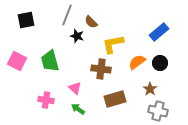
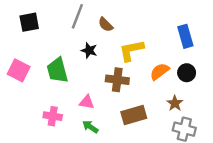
blue rectangle: (159, 32) -> (185, 36), turned -66
black star: (77, 36) -> (89, 50), moved
pink triangle: (75, 88) -> (87, 102), turned -32

